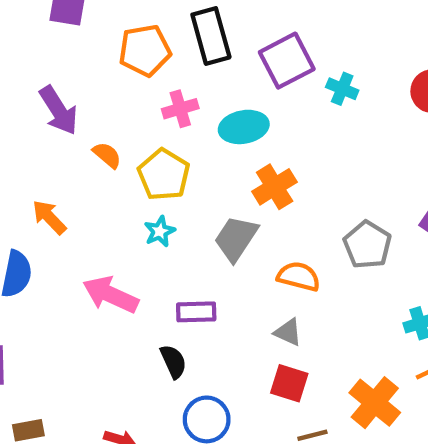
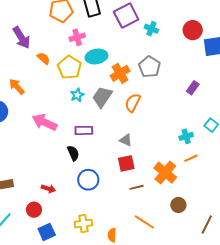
cyan ellipse: (244, 127) -> (96, 57), moved
cyan star: (160, 231) -> (77, 95), moved
gray pentagon: (367, 245) -> (149, 67), moved
orange semicircle: (299, 276) -> (133, 103), moved, turned -78
red square: (289, 383) -> (126, 163), turned -30

